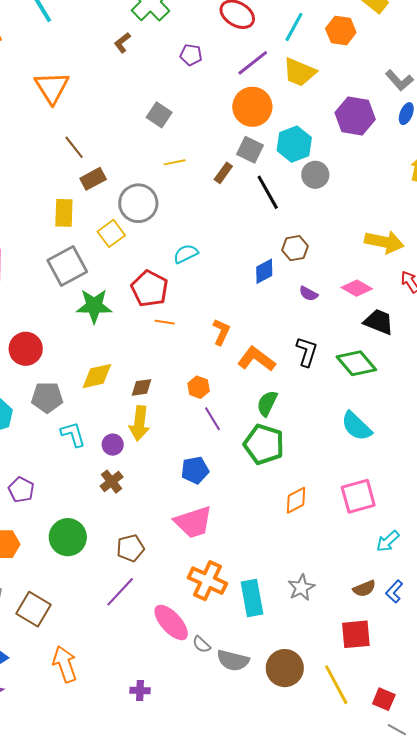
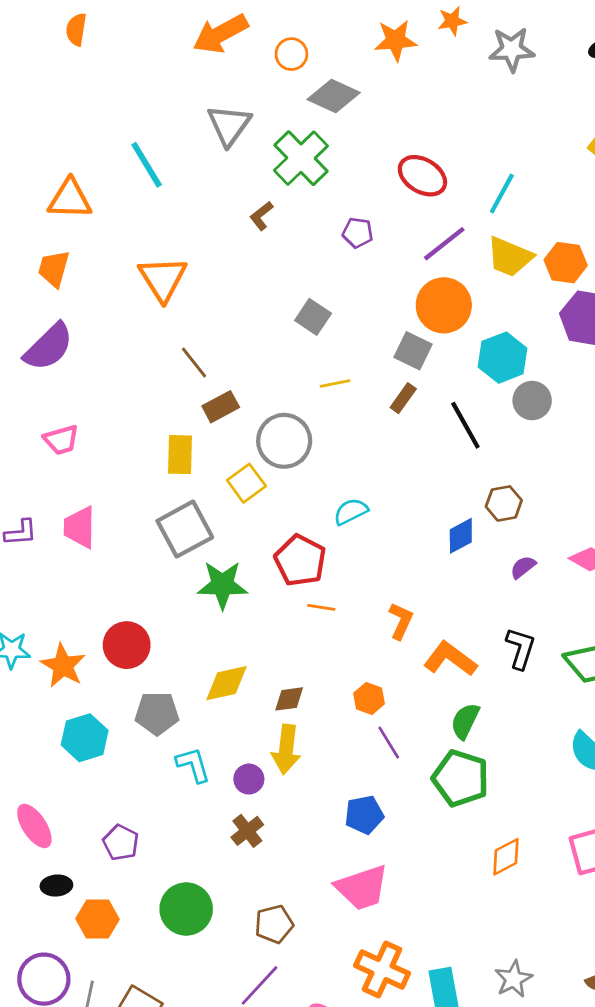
orange hexagon: (341, 31) -> (566, 263), moved
gray square: (250, 150) -> (413, 351), moved
purple semicircle: (309, 294) -> (523, 567), turned 114

